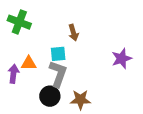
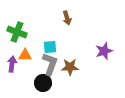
green cross: (19, 22) -> (17, 32), moved
brown arrow: (73, 33) -> (67, 18), moved
brown star: (80, 100) -> (70, 67), moved

